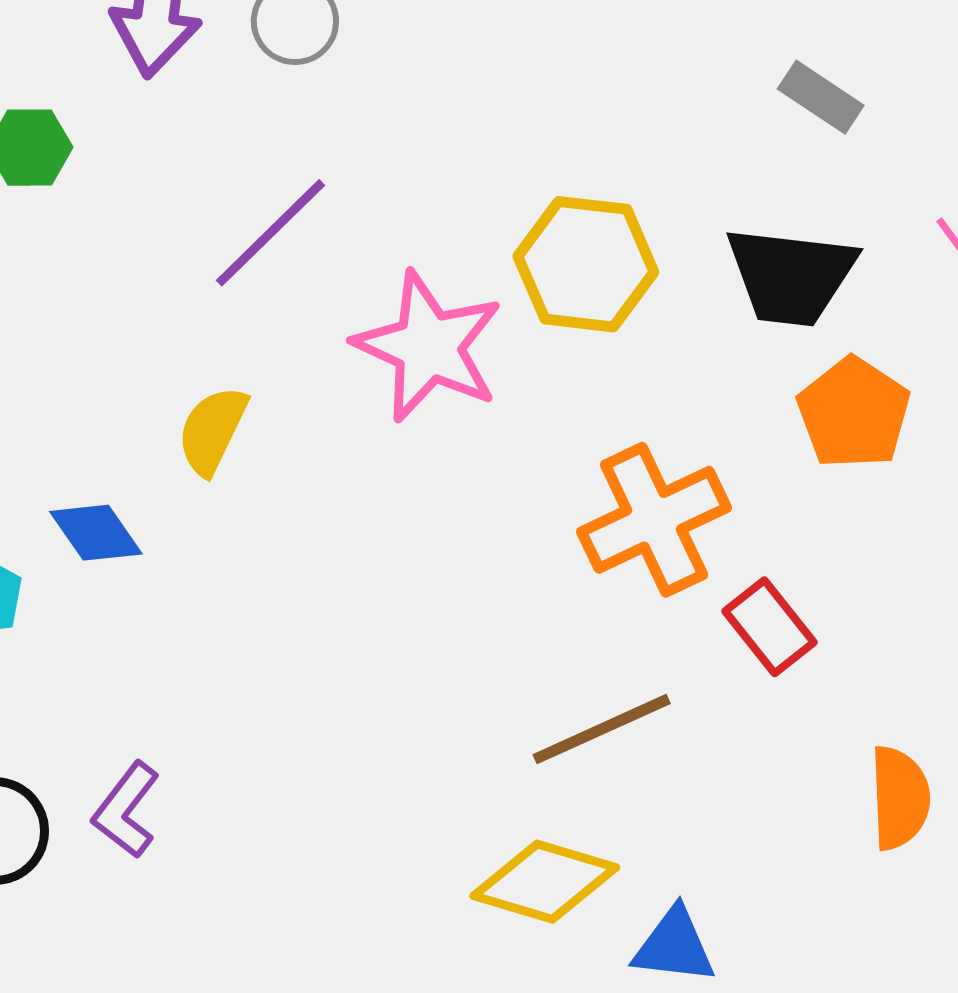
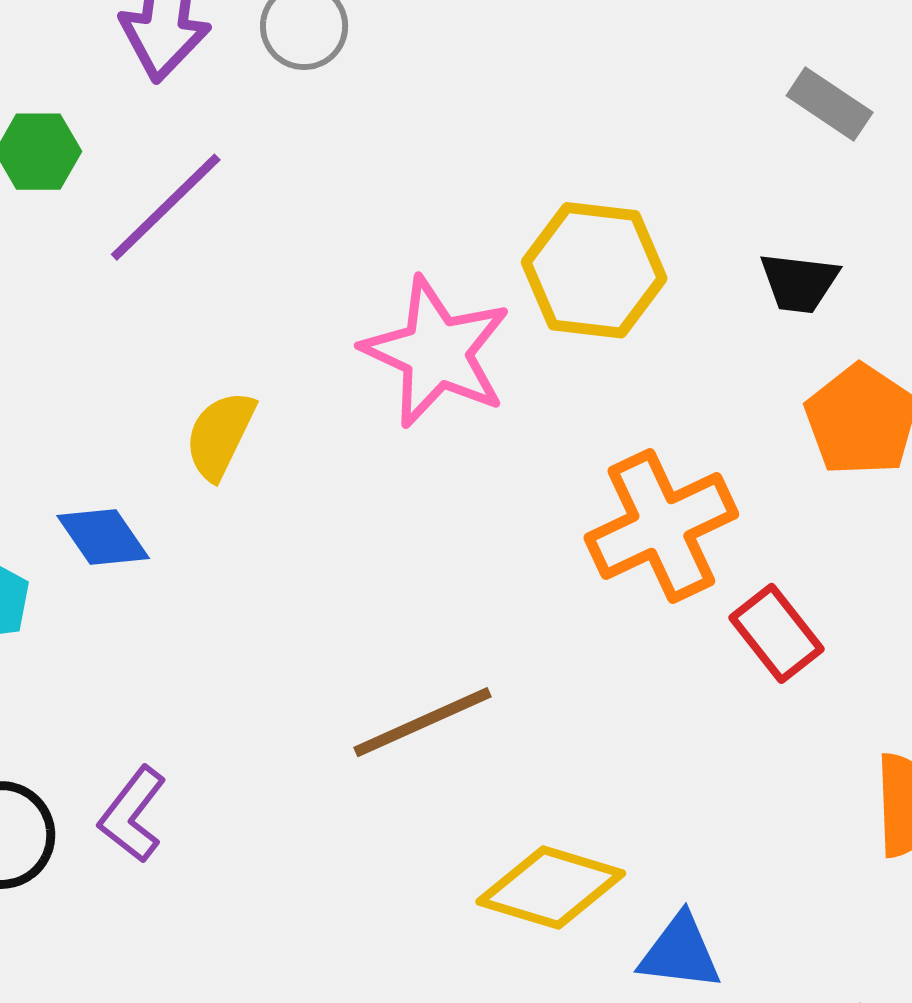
purple line: (270, 233) -> (166, 207), moved
black trapezoid: (791, 276) -> (799, 283), size x0.6
brown line: (602, 729) -> (422, 722), moved

